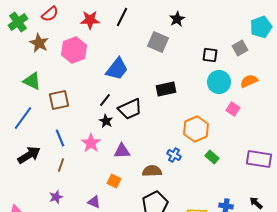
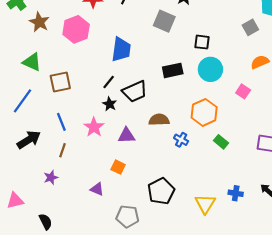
black square: (210, 55) -> (202, 42), moved
blue trapezoid: (117, 69) -> (121, 49), turned -30
cyan circle: (219, 82) -> (210, 69), moved
brown semicircle: (152, 171) -> (159, 120), moved
purple star: (56, 197) -> (51, 178), moved

